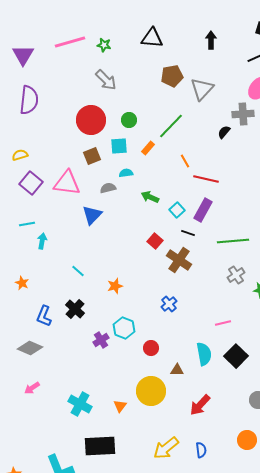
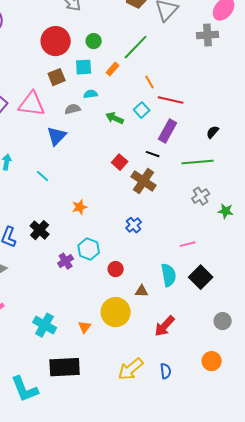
black semicircle: (224, 132) -> (213, 132), moved
cyan square: (177, 210) -> (142, 110), moved
cyan line: (78, 271) -> (43, 176), moved

